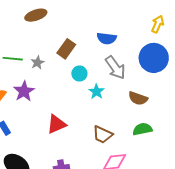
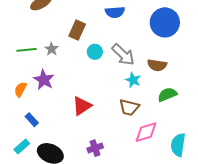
gray arrow: (115, 68) -> (123, 55), moved
cyan star: (96, 92) -> (133, 80), moved

